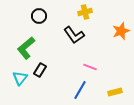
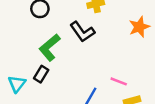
green L-shape: (26, 48) -> (50, 47), moved
pink line: (90, 67) -> (119, 81), moved

